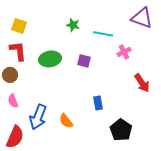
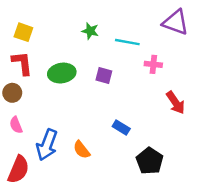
pink cross: (124, 52) -> (153, 64), turned 32
blue rectangle: (98, 103) -> (121, 127), turned -48

